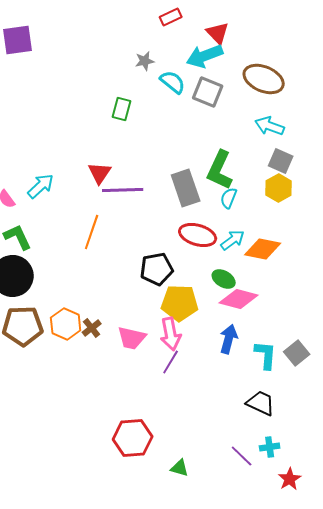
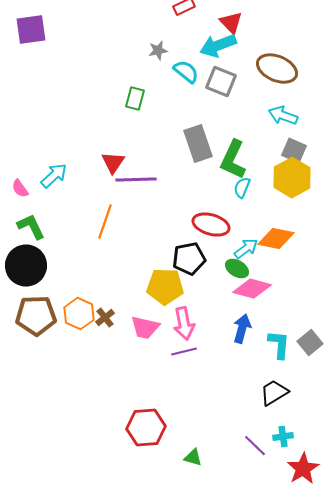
gray rectangle: (186, 188) -> (198, 144), moved
yellow hexagon: (279, 188) -> (292, 178), size x1.4
cyan arrow: (233, 240) -> (246, 249), moved
black pentagon: (157, 269) -> (189, 259), moved
yellow pentagon: (180, 303) -> (165, 287), moved
purple line: (171, 362) -> (184, 352), turned 45
black trapezoid: (261, 403) -> (274, 393), turned -56
red star: (290, 479) -> (303, 469), size x1.4

